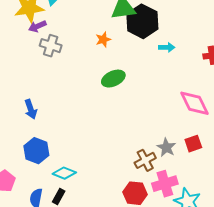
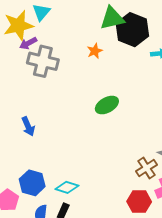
gray cross: (51, 46) -> (43, 61), size x1.4
green ellipse: (113, 79) -> (107, 105), moved
blue hexagon: (36, 151) -> (32, 183), moved

